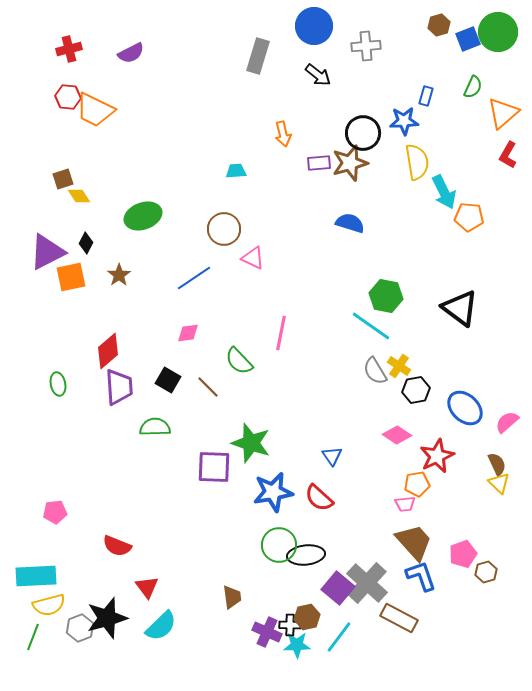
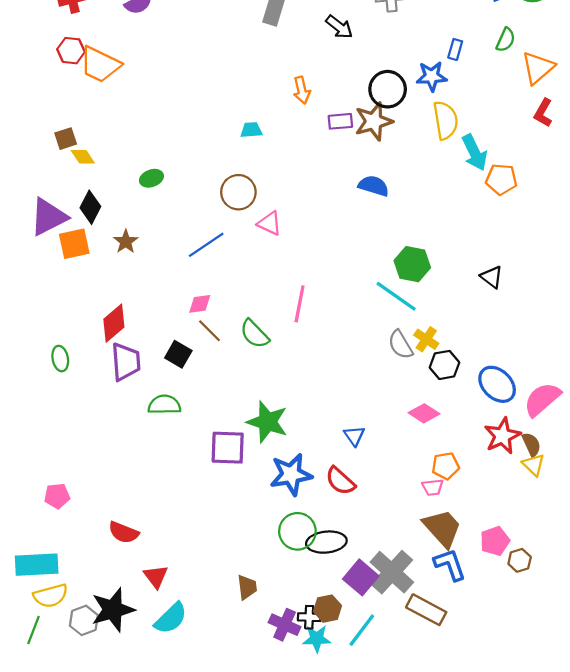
green ellipse: (143, 216) -> (151, 178), size x0.6
black diamond: (86, 243) -> (90, 207), size x1.4
black triangle: (460, 308) -> (492, 277), size x0.6
brown line: (208, 387) -> (209, 331), moved
pink semicircle: (507, 422) -> (542, 399), size x1.5
red star: (437, 456) -> (502, 436), moved

